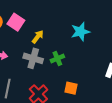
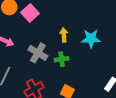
yellow arrow: (38, 37) -> (64, 35), moved, turned -56

